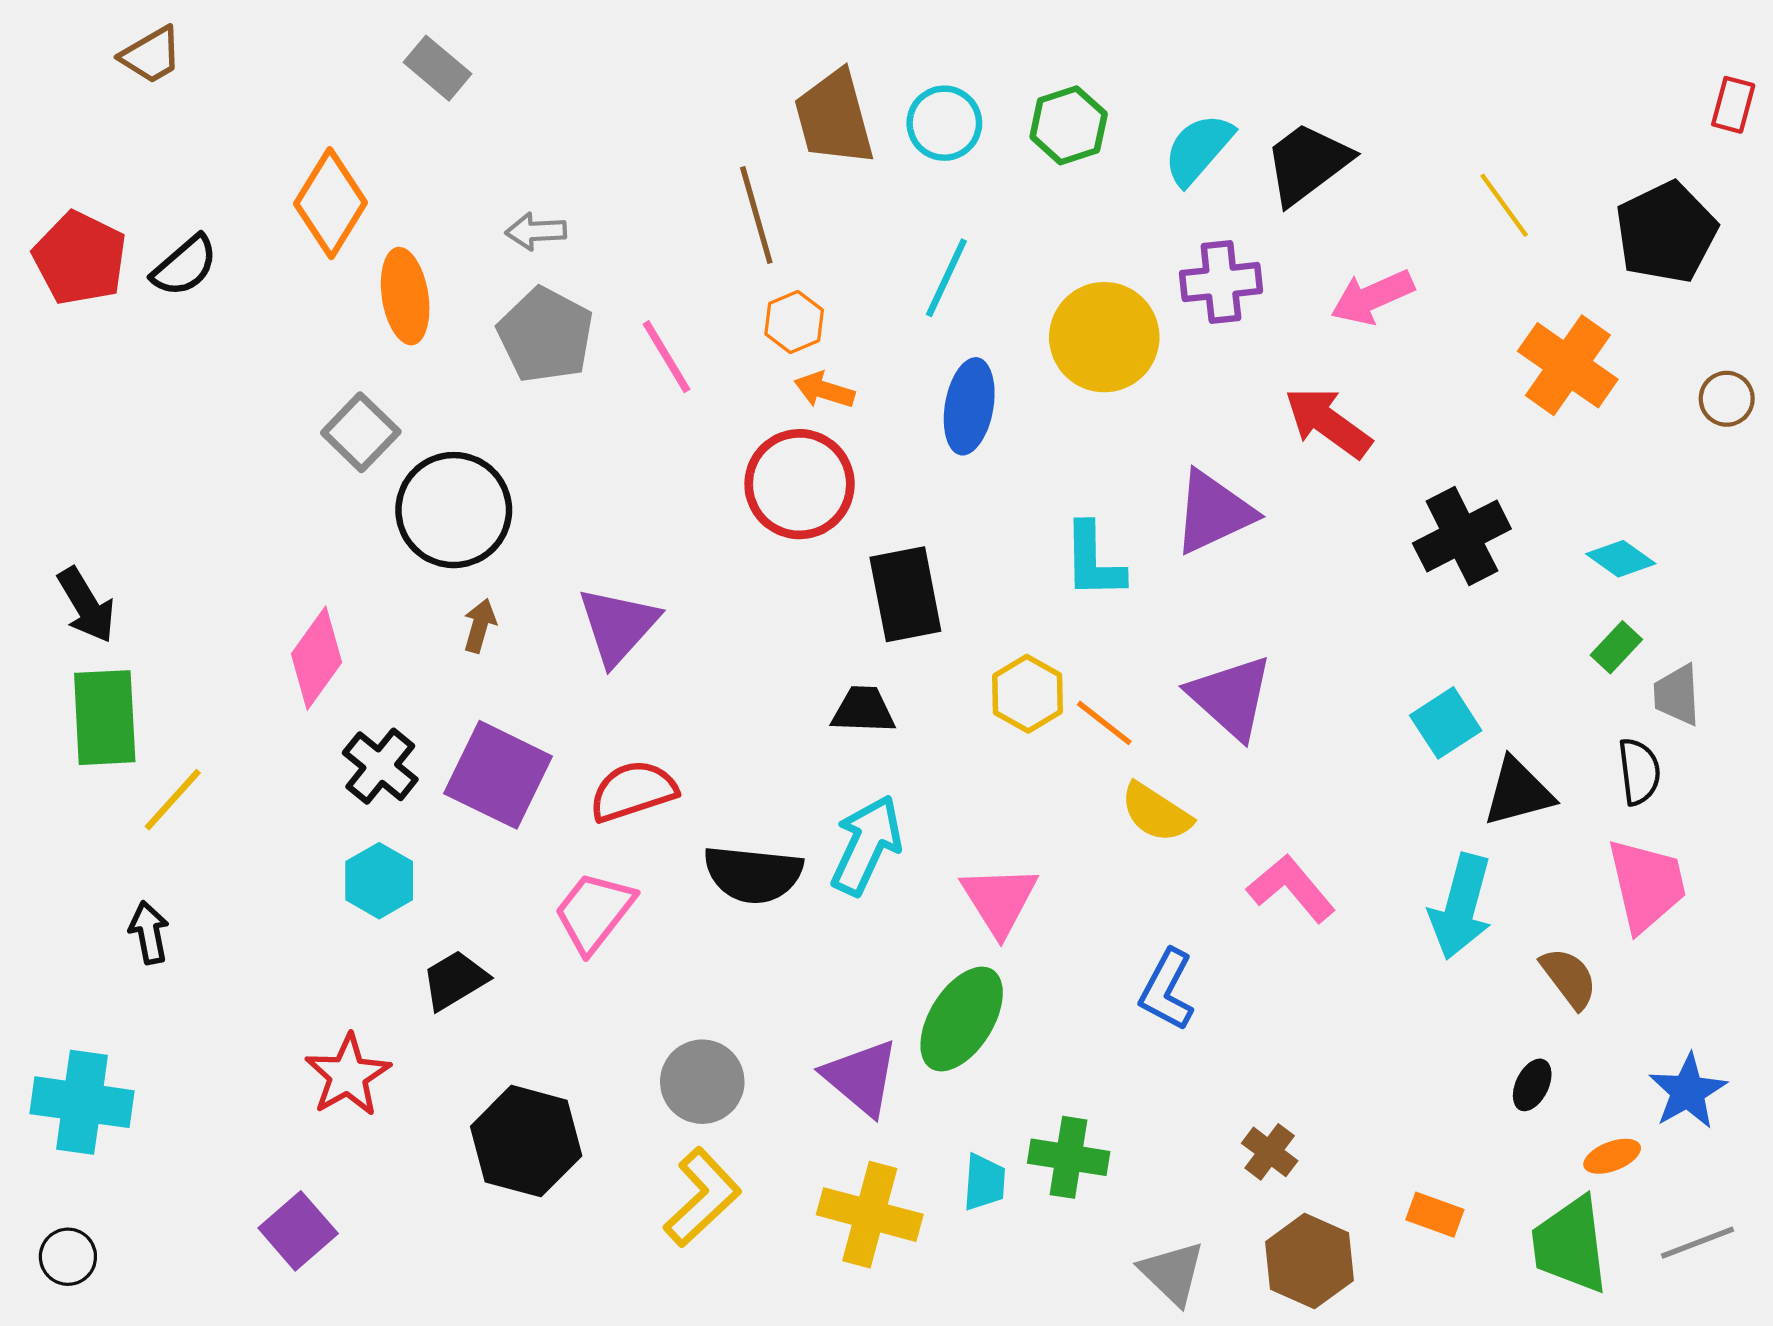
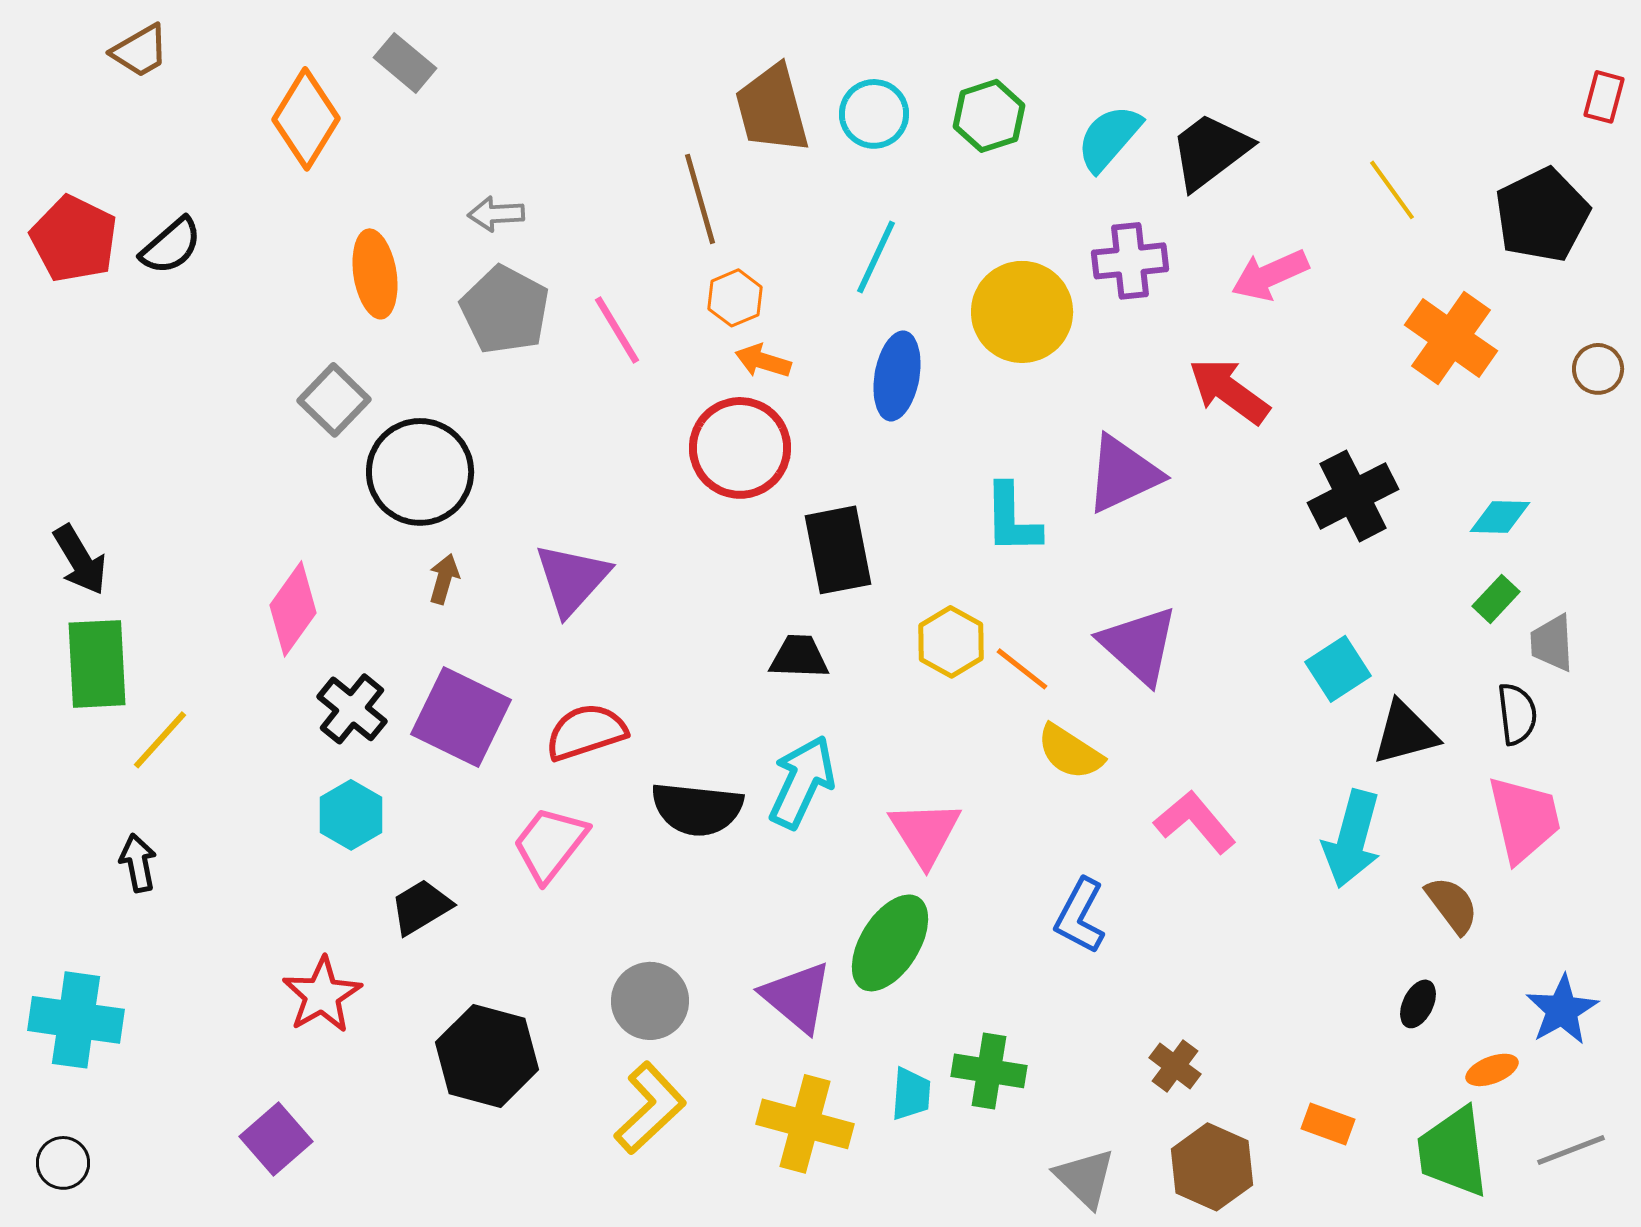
orange diamond: (331, 203) -> (306, 119), moved
cyan diamond: (1621, 559) -> (1500, 517), turned -34

